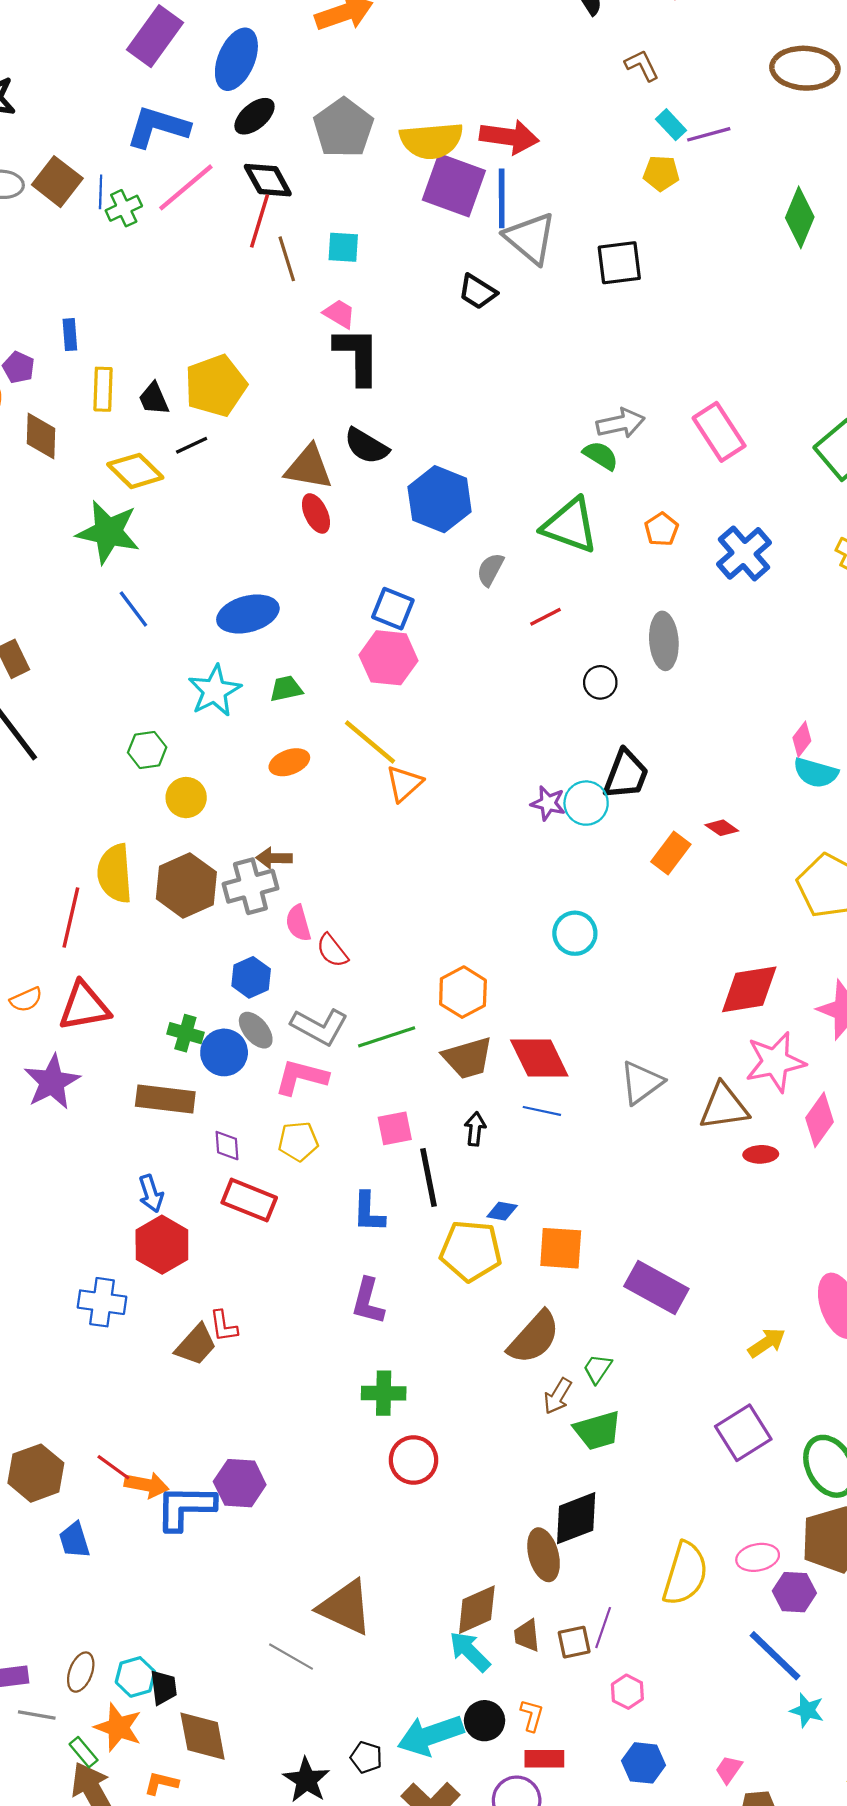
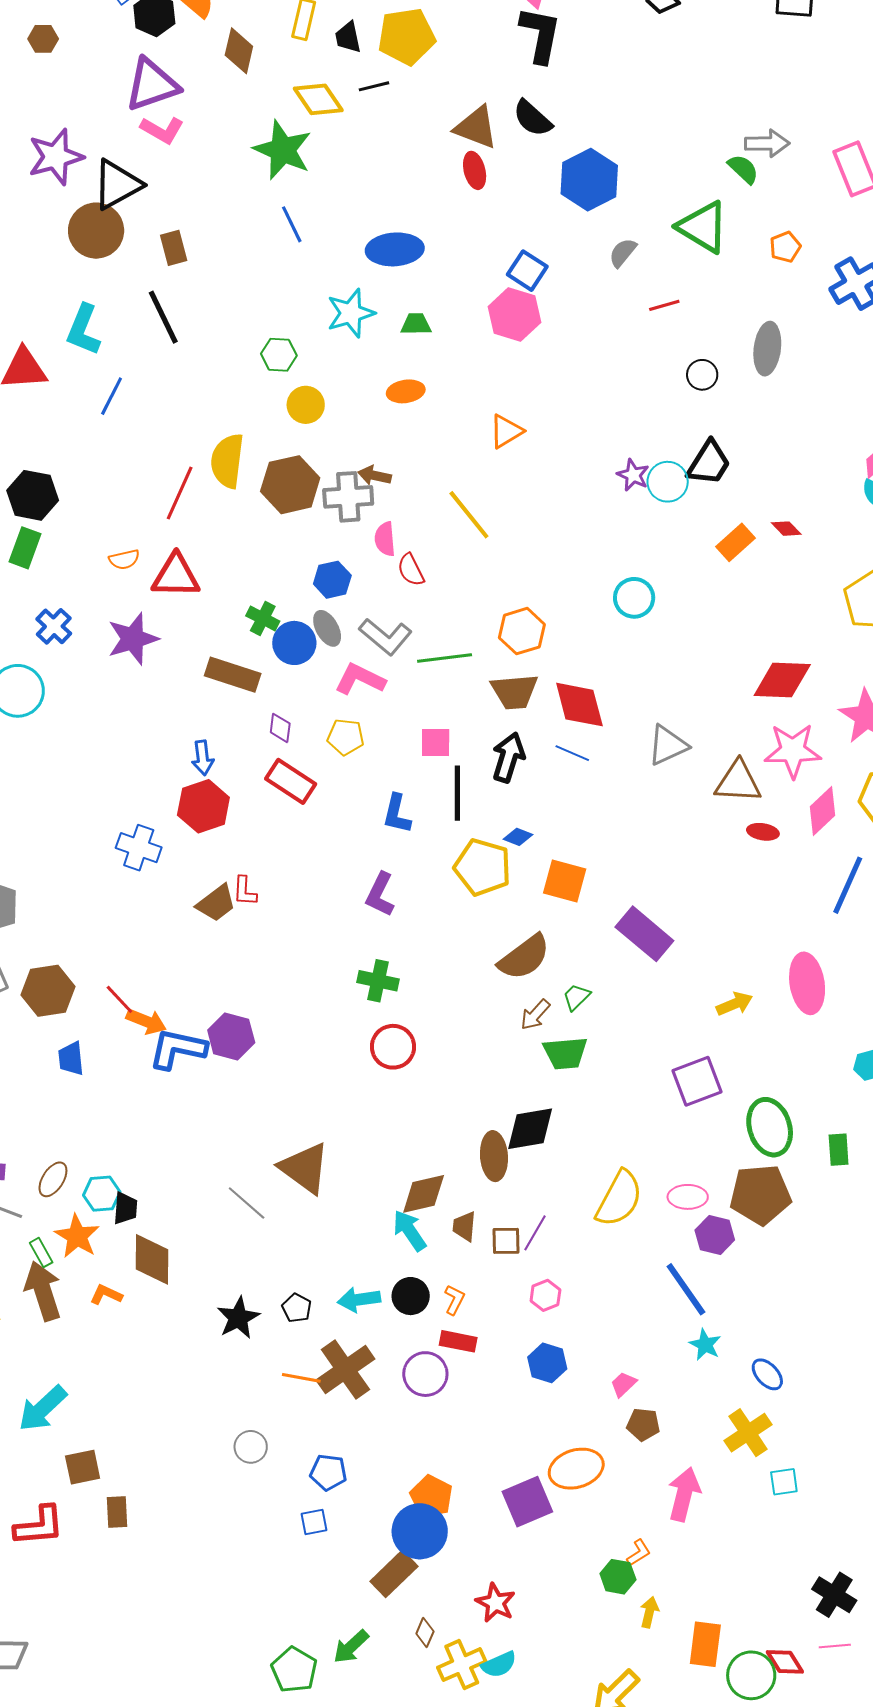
yellow line: (370, 742) -> (469, 515), moved
black arrow: (475, 1129) -> (508, 757), size x1.6
cyan arrow: (430, 1735) -> (359, 1300), size x0.7

